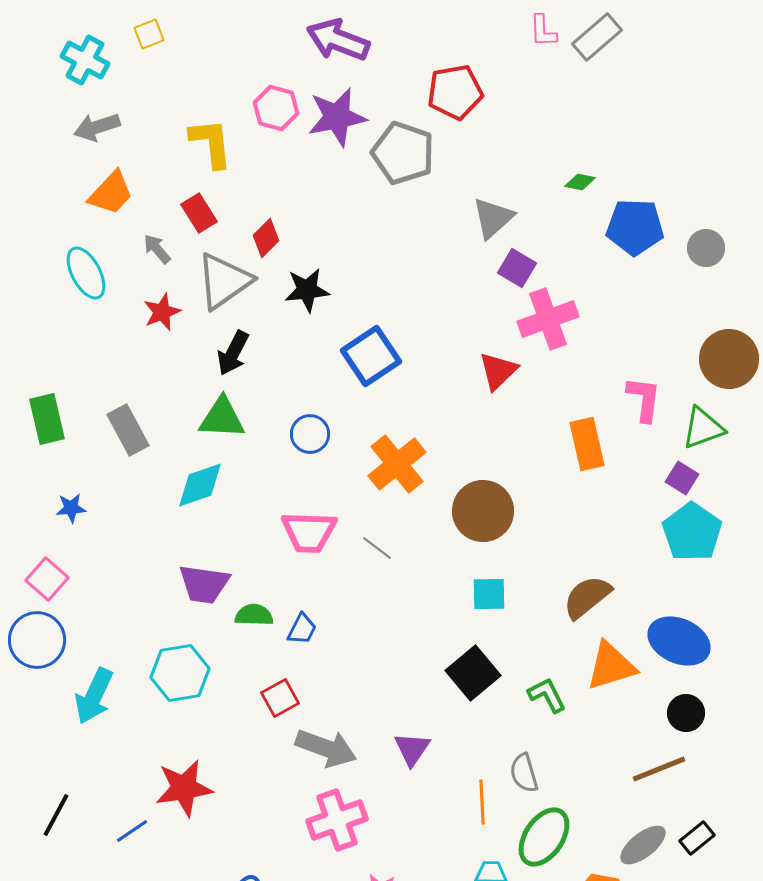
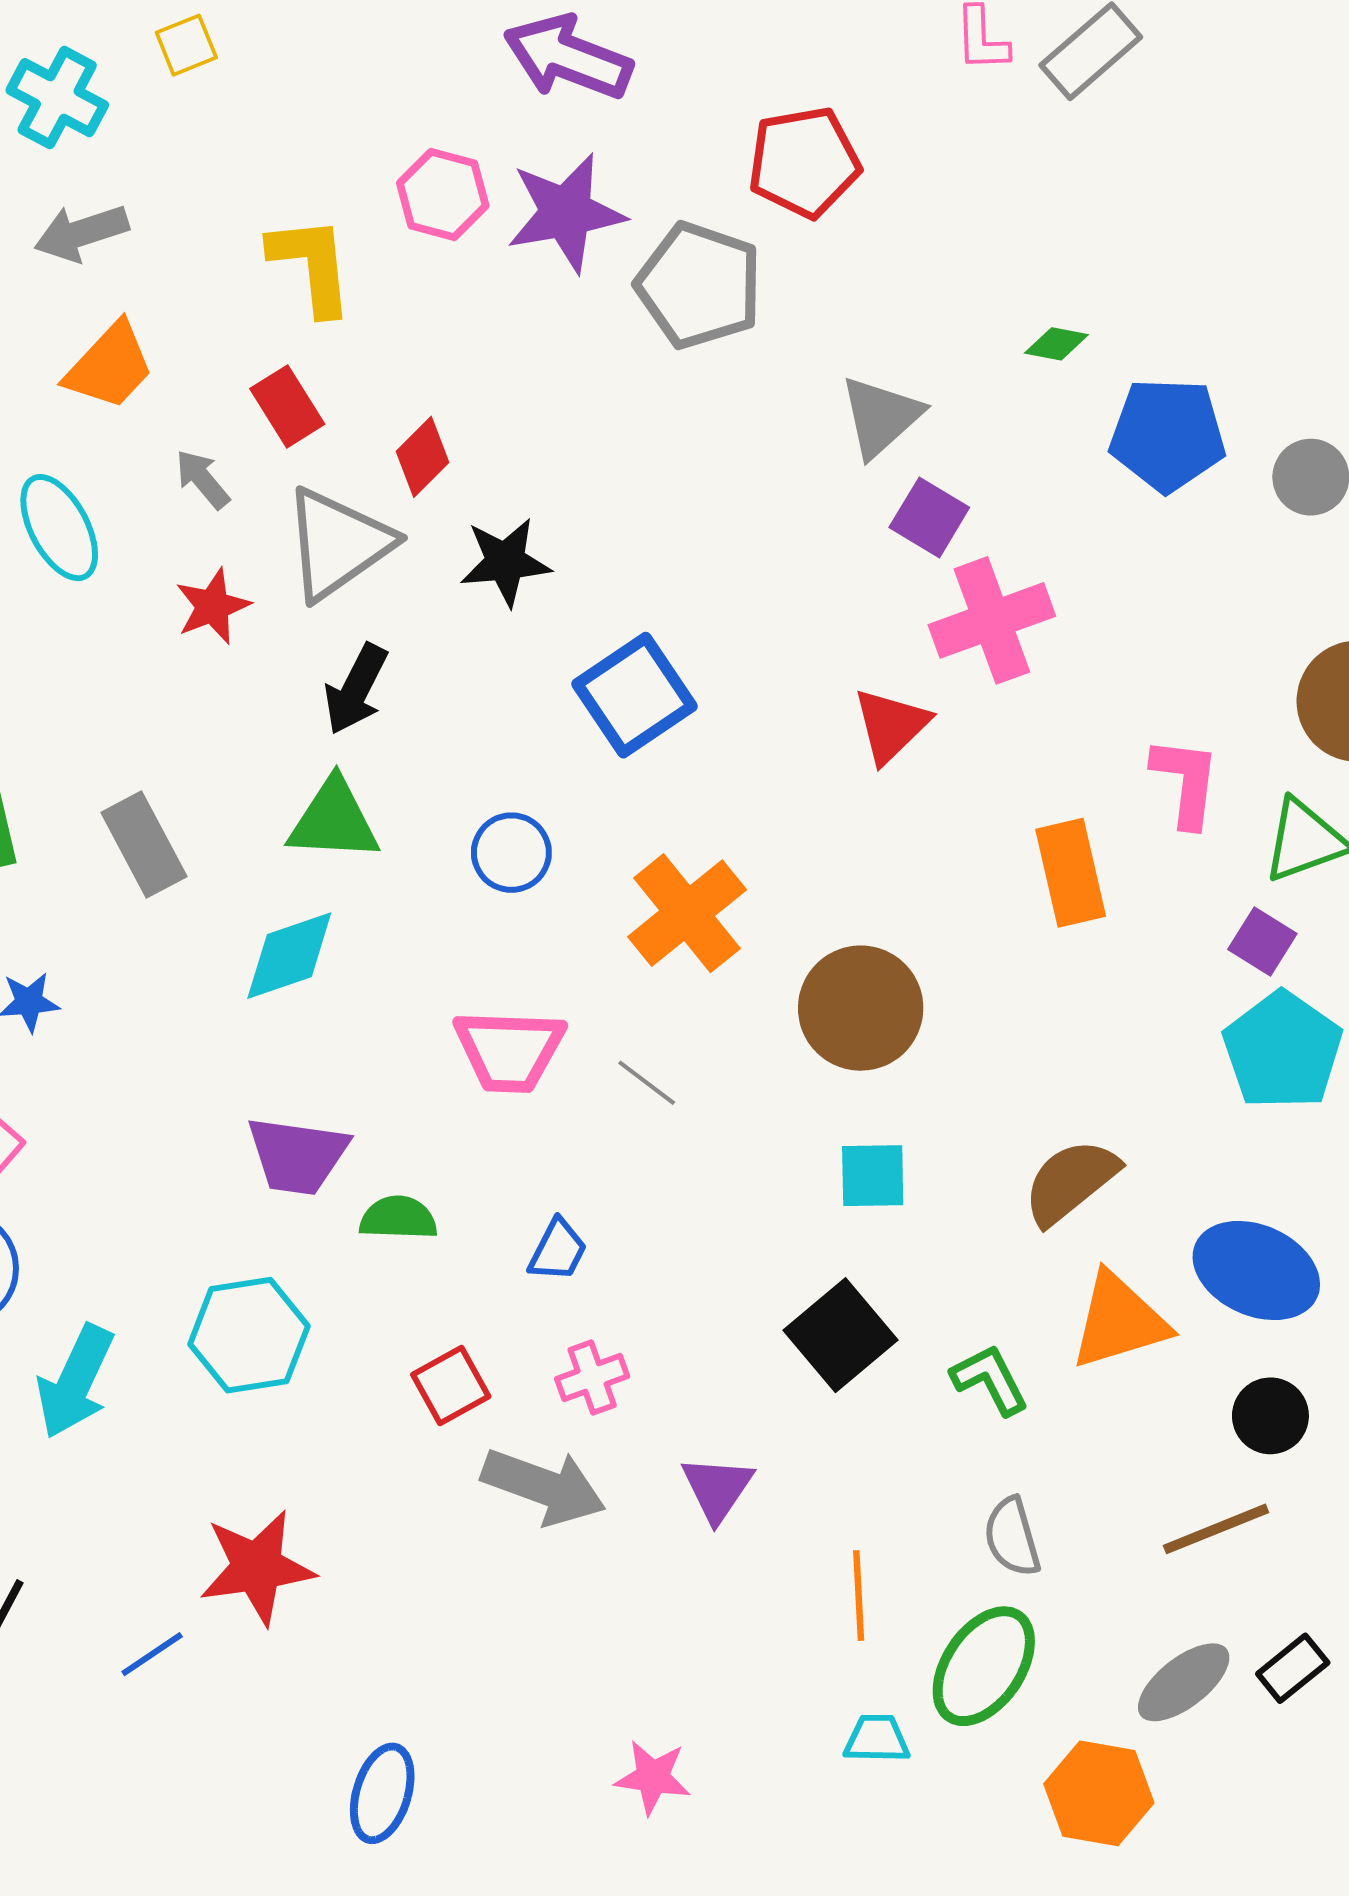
blue trapezoid: (302, 629) -> (558, 1250), moved
gray semicircle: (524, 773) -> (1012, 1537), moved
pink cross: (337, 820) -> (592, 1377), moved, size x0.6

